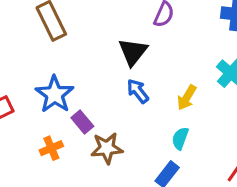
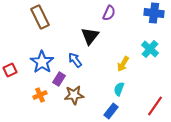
blue arrow: (138, 91) -> (75, 60), moved
purple rectangle: (82, 122) -> (59, 79), turned 72

